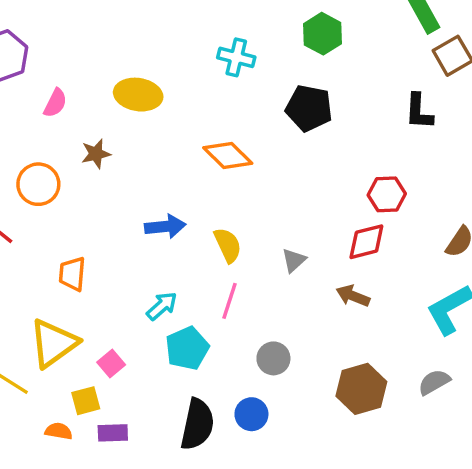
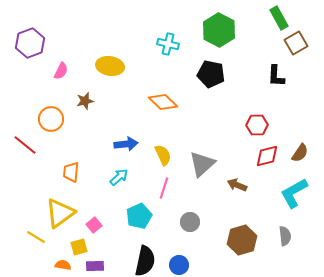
green hexagon: (322, 34) -> (219, 30), size x1.4
red diamond: (366, 242) -> (267, 156), moved
gray triangle: (294, 260) -> (202, 164), size x1.8
cyan arrow: (162, 306) -> (119, 177), moved
gray semicircle: (434, 382) -> (285, 236), turned 114
blue circle: (251, 414) -> (179, 265), moved

